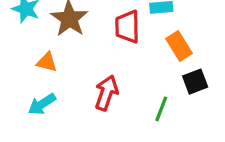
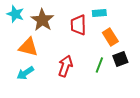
orange triangle: (47, 62) -> (28, 47), size x1.5
green line: (161, 109) -> (99, 65), moved

